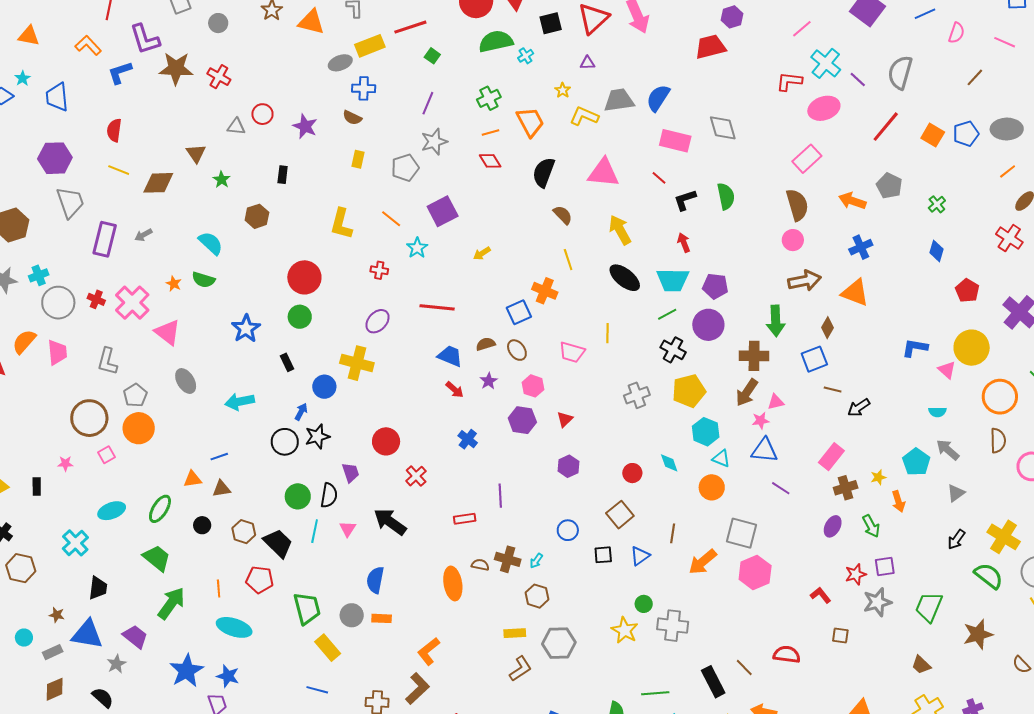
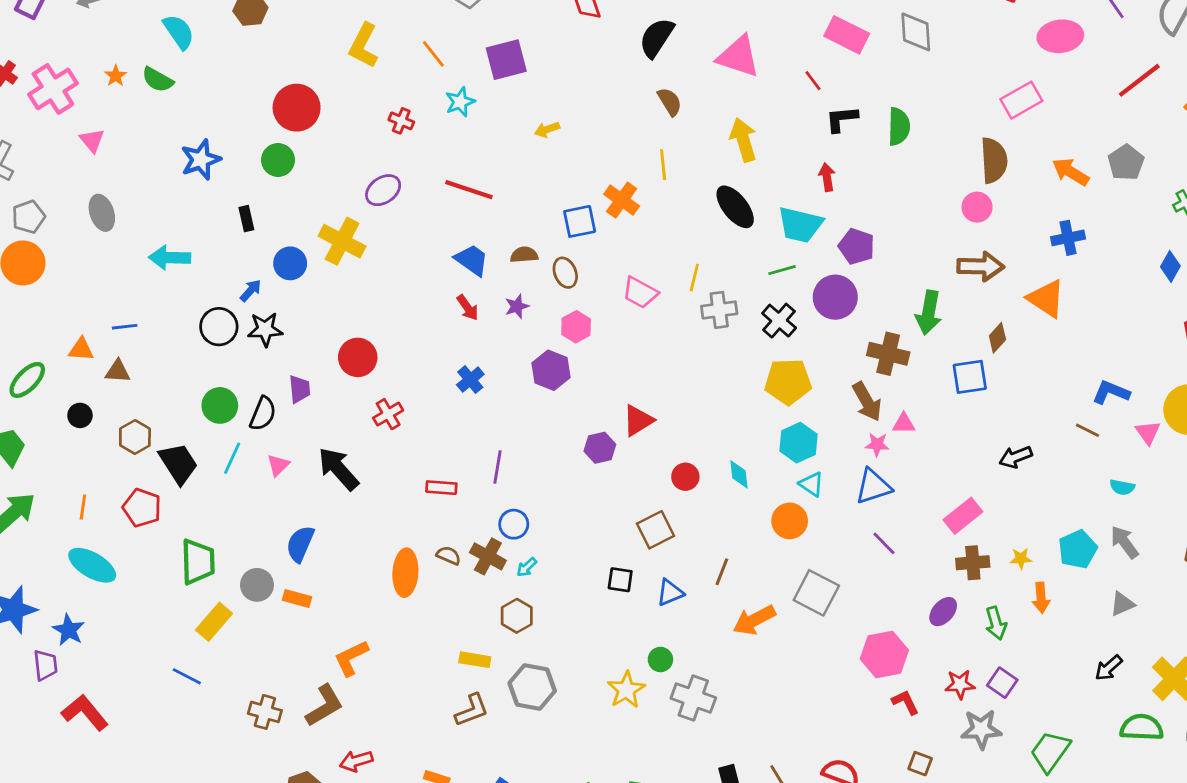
pink triangle: (168, 332) -> (92, 140), size x0.7
brown line: (833, 390) -> (1088, 430), moved
brown arrow: (747, 392) -> (867, 402), turned -76
gray cross: (637, 395) -> (719, 310), moved
red triangle: (565, 419) -> (638, 420), moved, size x1.4
blue triangle: (764, 450) -> (873, 486), turned -36
blue circle: (568, 530) -> (514, 524), moved
purple square: (885, 566) -> (1002, 683), turned 30
pink hexagon: (755, 573) -> (884, 655), moved
green semicircle: (989, 576) -> (1142, 727), turned -48
yellow rectangle: (328, 648) -> (214, 622), turned 68

